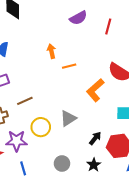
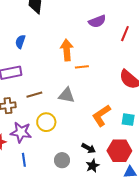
orange arrow: (51, 51) -> (67, 50), size x1.5
orange L-shape: (95, 90) -> (101, 115), moved
gray triangle: (68, 118) -> (66, 95), moved, turned 36
black arrow: (95, 138) -> (89, 148), moved, turned 72

